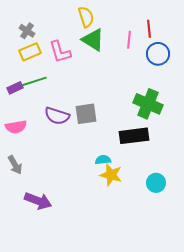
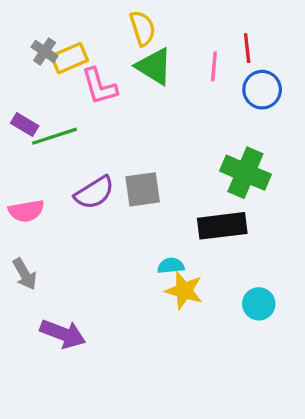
yellow rectangle: (30, 52) -> (69, 58), moved
purple rectangle: (15, 88) -> (25, 125), moved, turned 56
purple semicircle: (57, 116) -> (94, 193), turned -50

